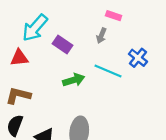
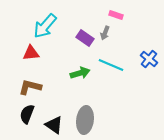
purple rectangle: (63, 44) -> (85, 38), moved
blue cross: (138, 58) -> (149, 59), moved

